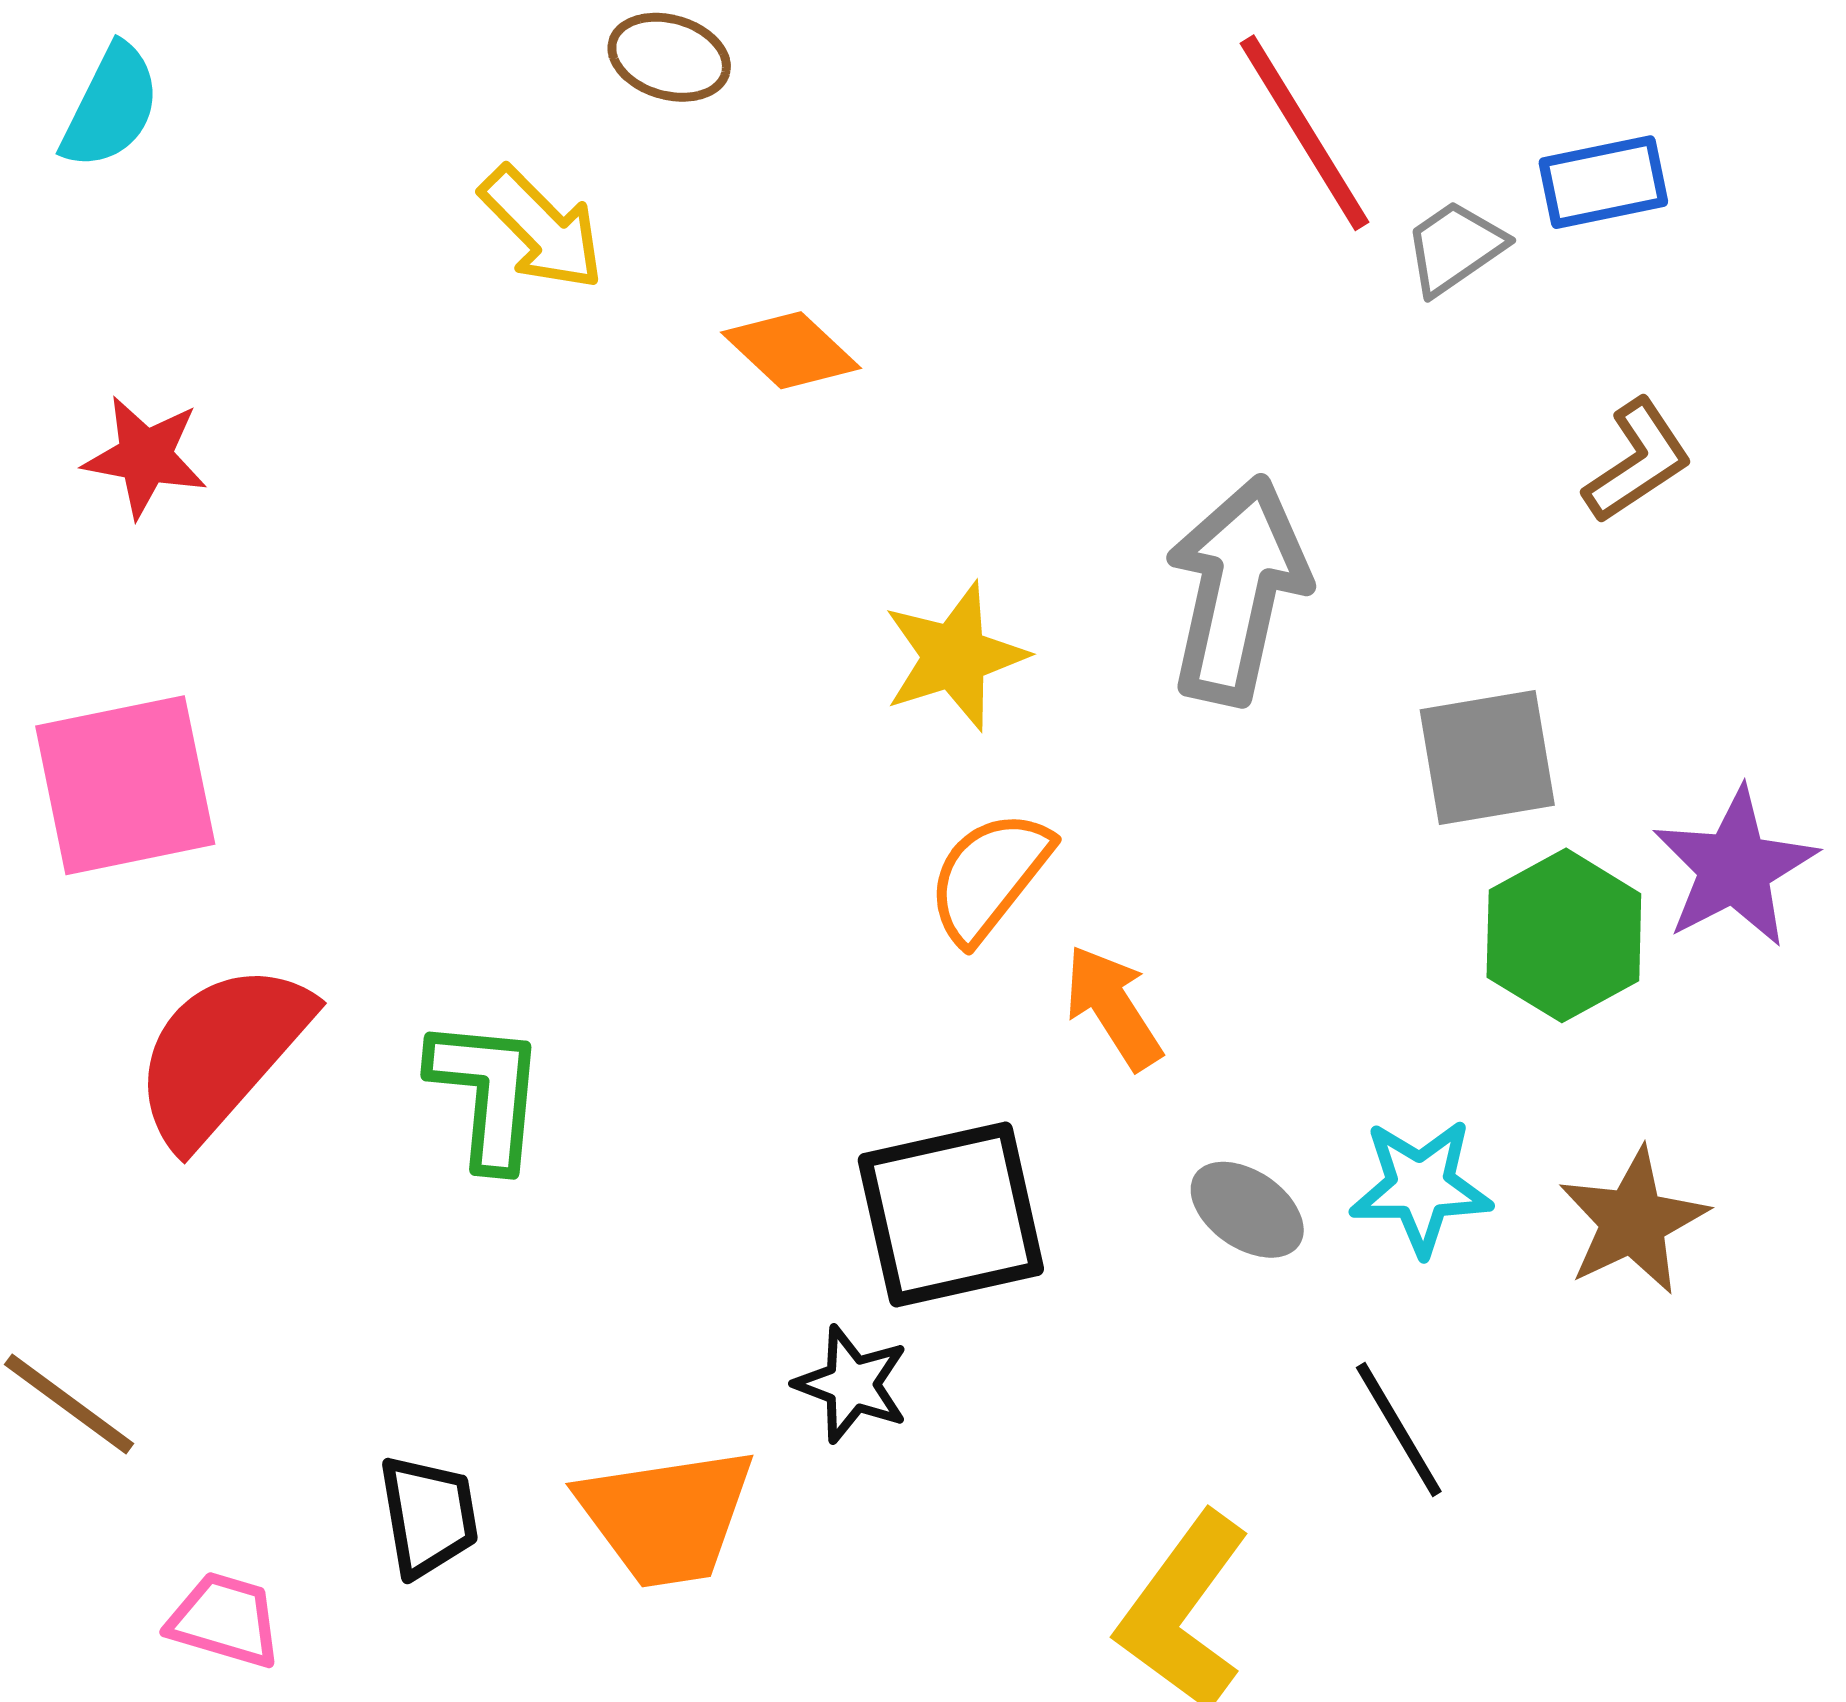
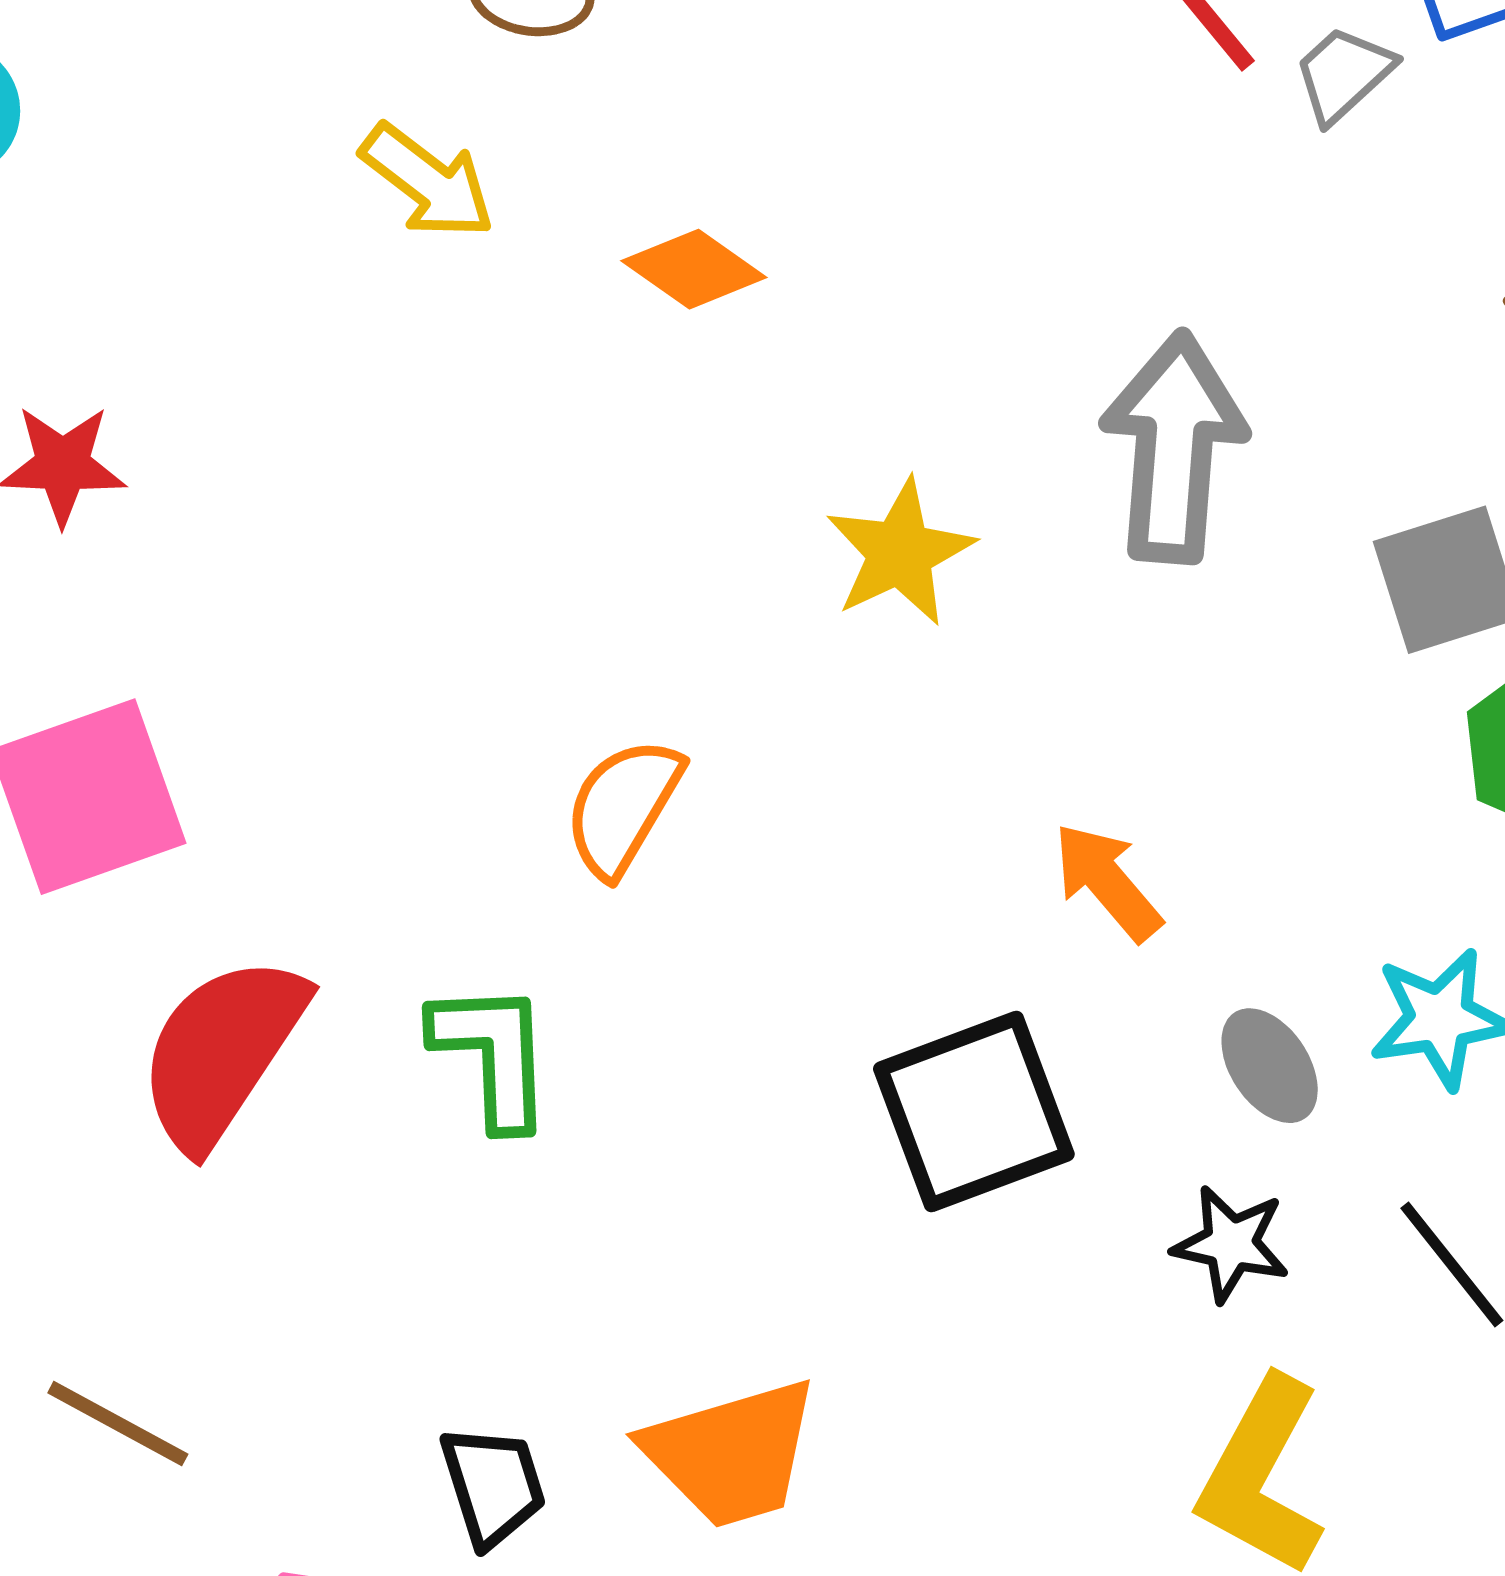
orange semicircle: (989, 876) -> (623, 807), moved
gray ellipse: (1247, 1210) -> (1270, 1066), turned 30
black star: (852, 1384) -> (1231, 1244), moved

